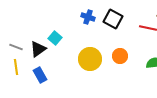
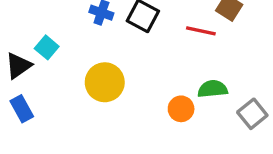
orange circle: (120, 56) -> (181, 109), moved

